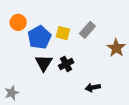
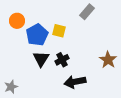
gray rectangle: (87, 30) -> (87, 12), moved
brown star: (116, 48) -> (108, 60), moved
black arrow: (93, 87) -> (75, 82), moved, size x1.5

